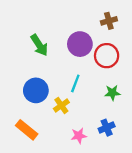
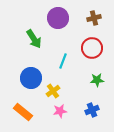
purple circle: (80, 44) -> (58, 18), moved
cyan line: (75, 83) -> (63, 61), moved
pink star: (79, 136) -> (60, 111), moved

